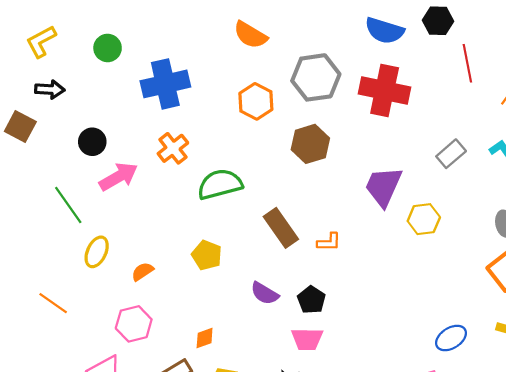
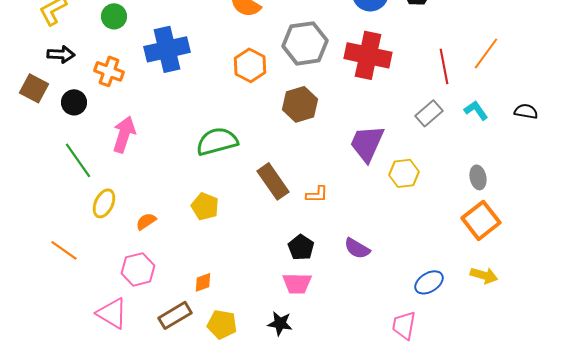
red line: (467, 63) -> (444, 66), moved
black circle: (92, 142) -> (74, 102), moved
orange cross: (173, 148) -> (109, 71), moved, turned -32
pink arrow: (118, 177) -> (124, 134), turned -42
purple semicircle: (265, 293) -> (357, 248), moved

